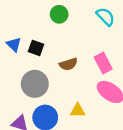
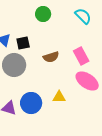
black square: (36, 48) -> (23, 43), turned -32
gray circle: (35, 84) -> (14, 65), moved

